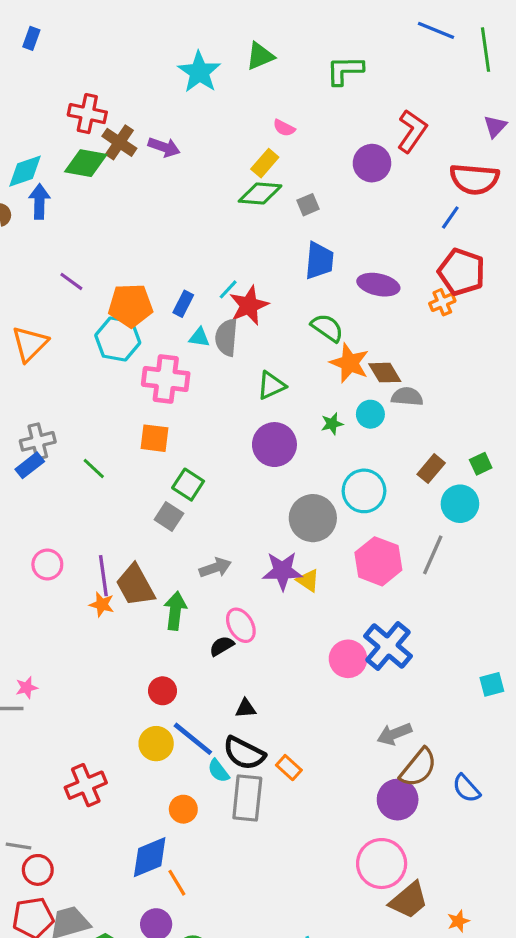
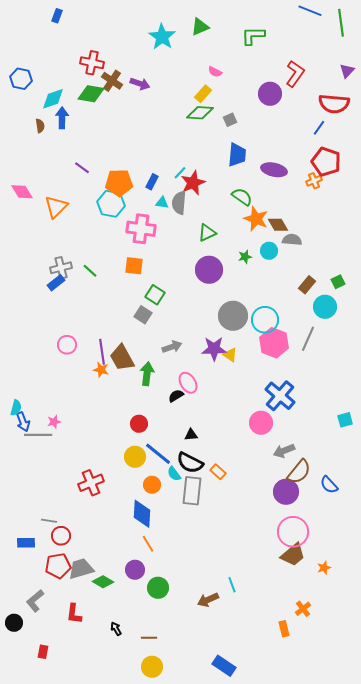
green line: (94, 469) -> (90, 271), moved
cyan circle: (364, 491) -> (265, 320), moved
pink circle: (348, 659) -> (261, 423), moved
orange circle: (183, 809) -> (152, 485), moved
blue diamond: (150, 857) -> (142, 514), moved, turned -64
pink circle: (382, 864) -> (293, 532), moved

